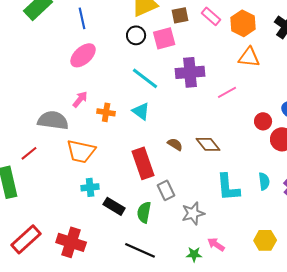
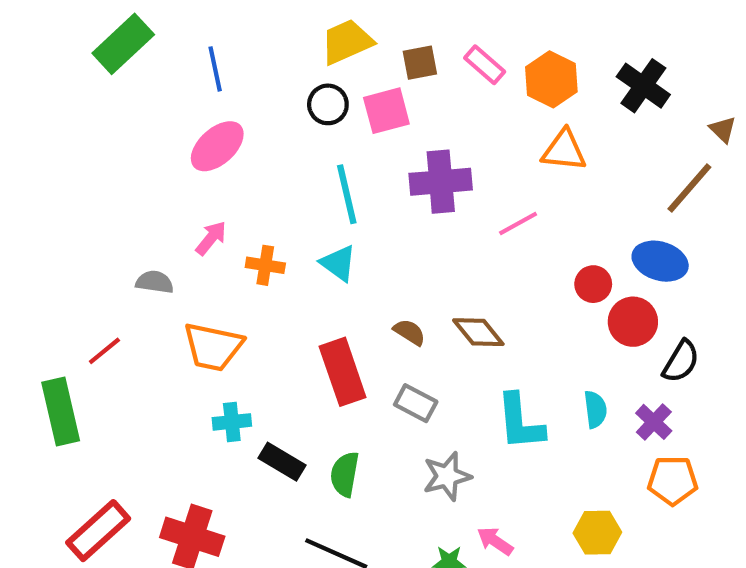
cyan line: (145, 78) -> (347, 194), turned 40
gray semicircle: (53, 120) -> (155, 282), size x0.6
gray rectangle: (166, 190) -> (416, 403), moved, turned -36

